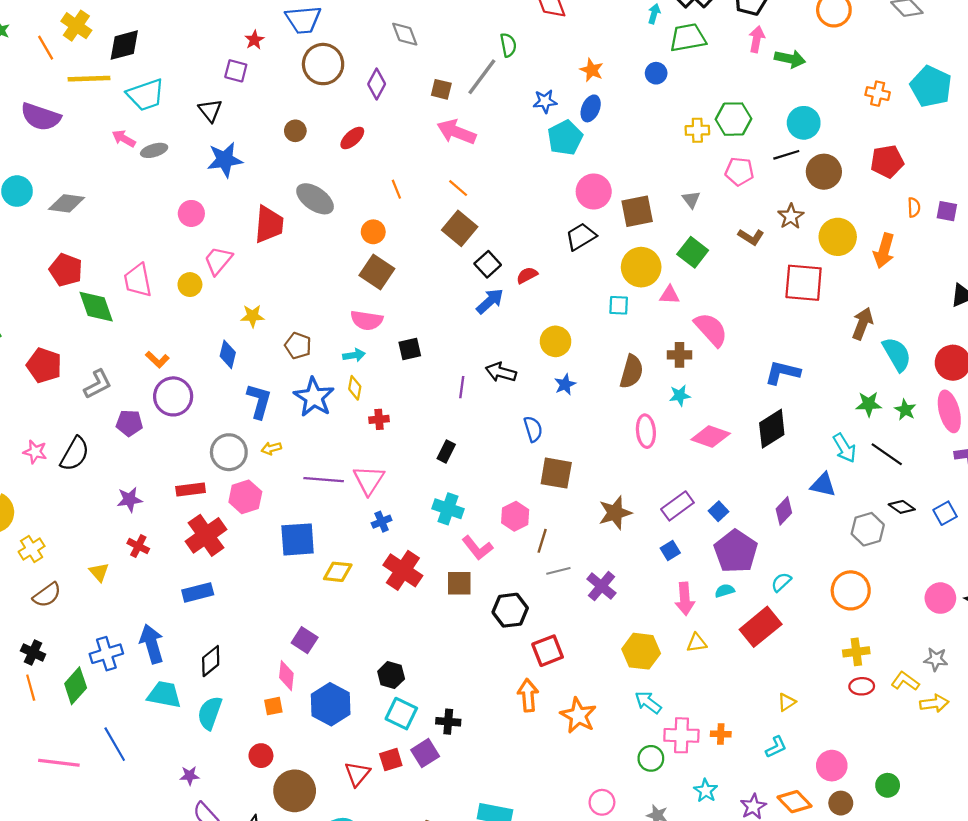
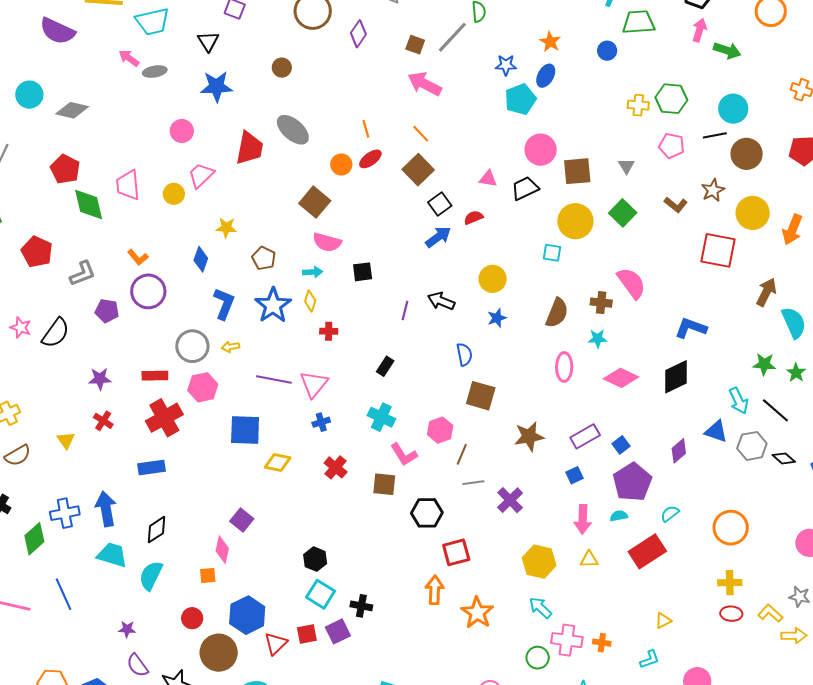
red ellipse: (352, 138) -> (370, 159), moved
brown square: (377, 272) -> (315, 202), moved
pink triangle: (670, 295) -> (488, 179), moved
gray hexagon: (868, 529) -> (752, 446), moved
red cross: (403, 570) -> (336, 467), size x0.7
blue hexagon: (331, 704) -> (247, 615), moved

